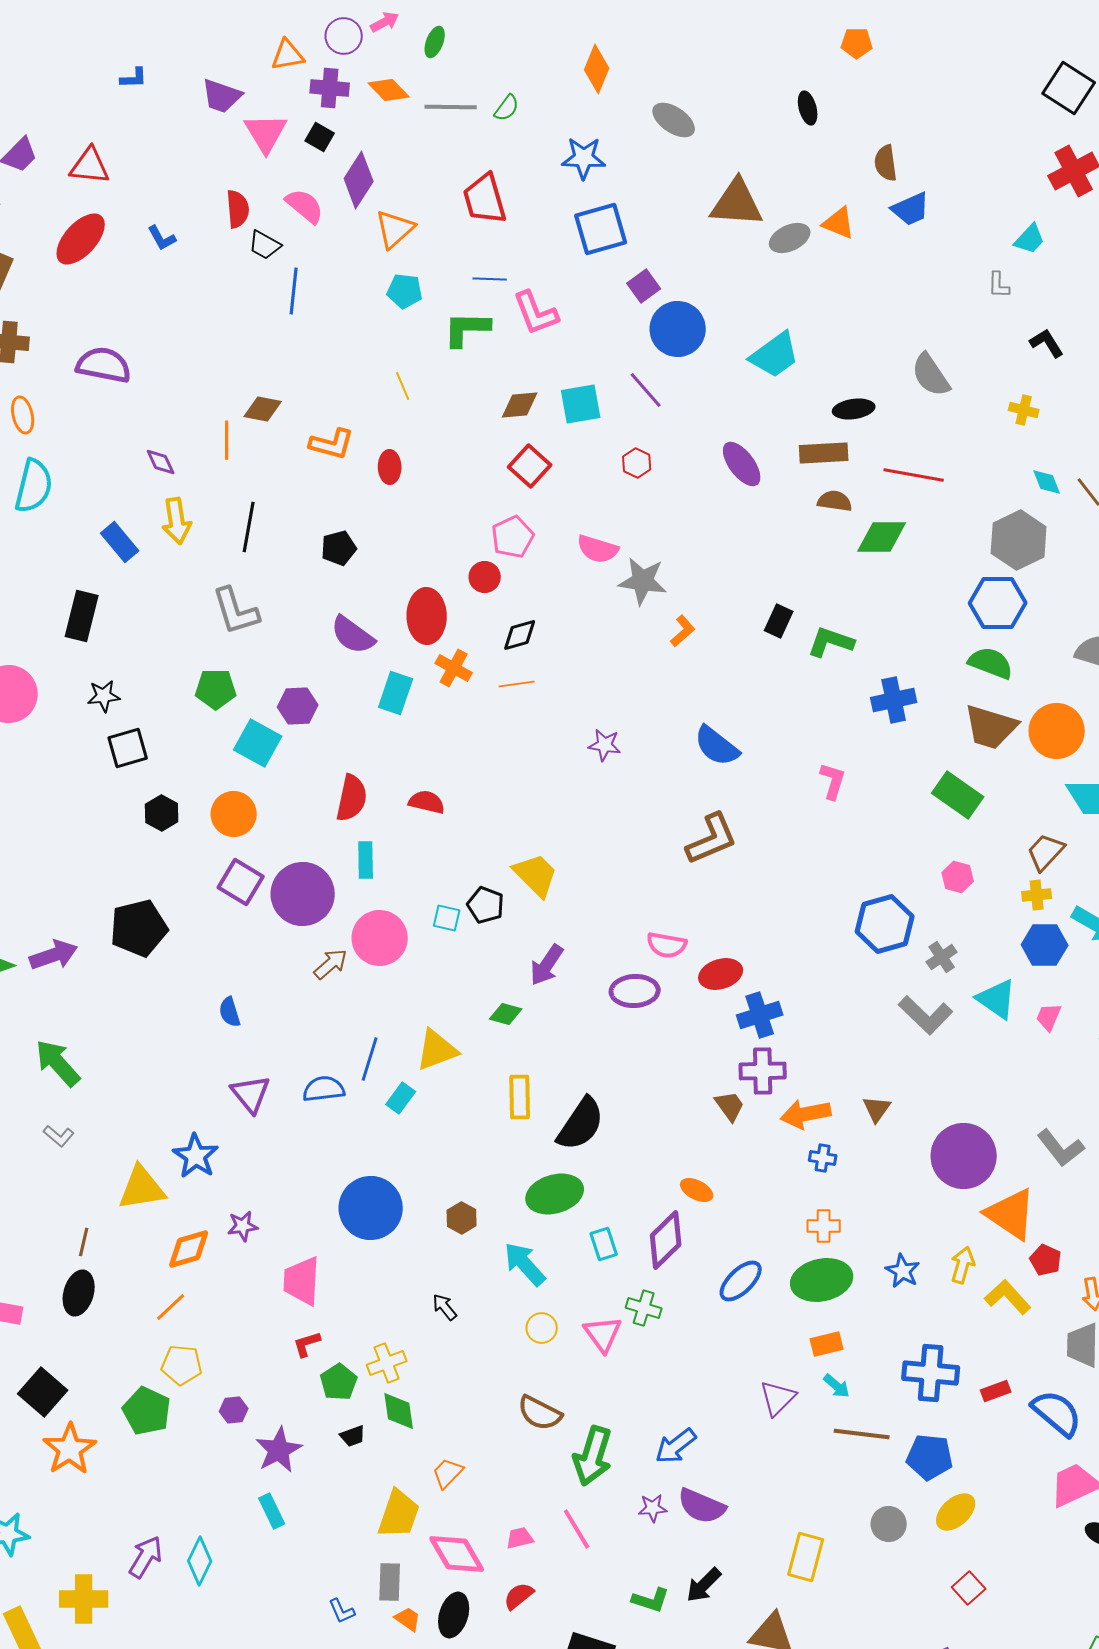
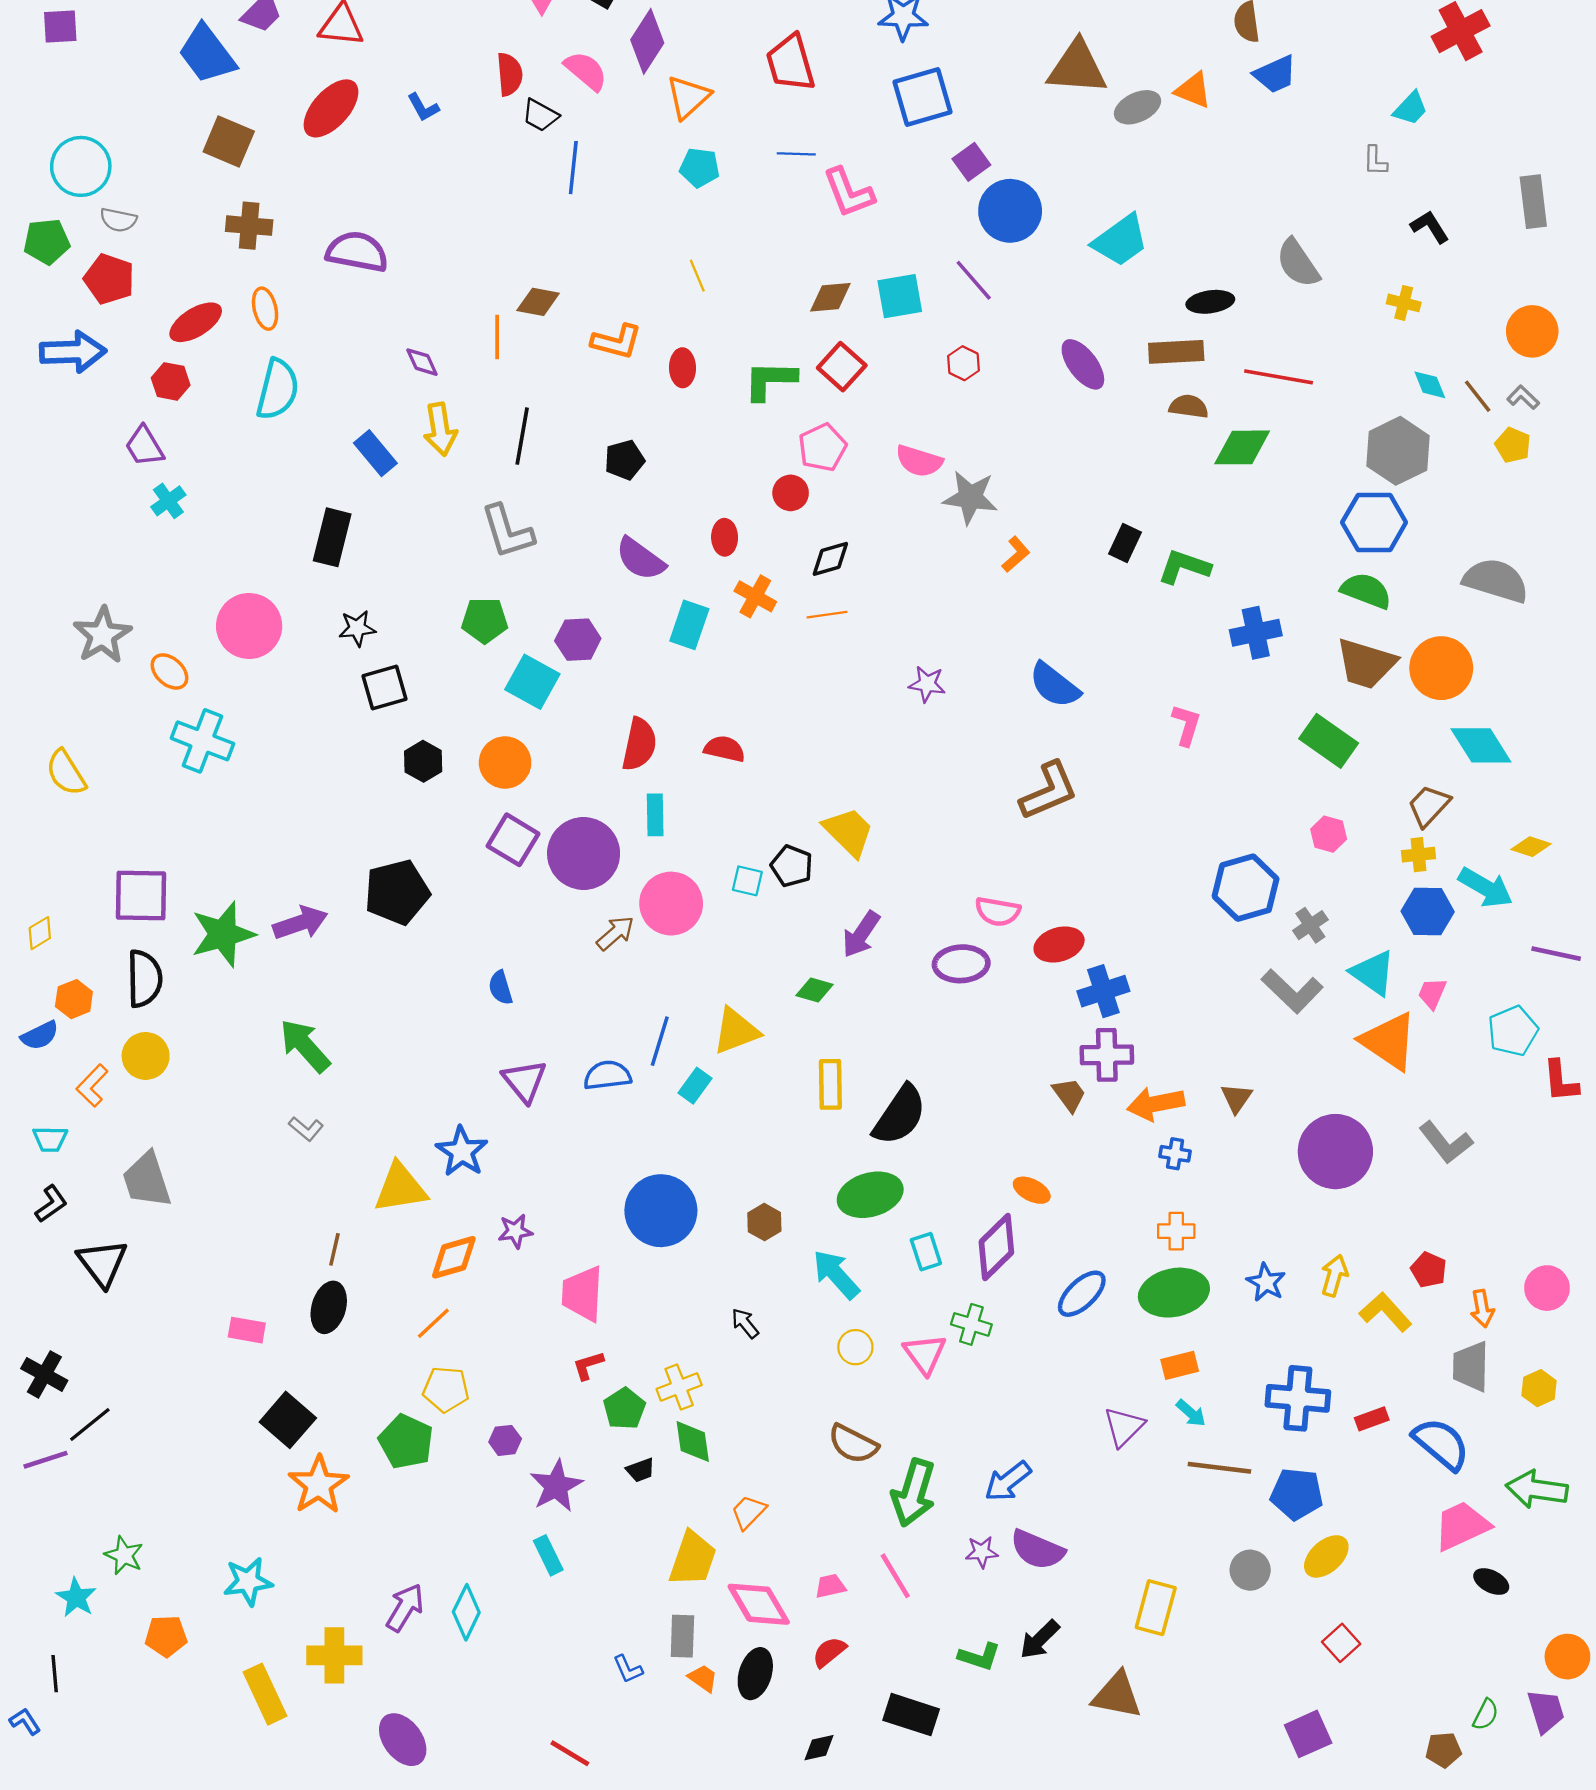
green L-shape: (467, 329) -> (770, 380), moved
red ellipse: (427, 616) -> (725, 537), size x0.6
orange triangle: (1011, 1214) -> (1389, 1041), moved

